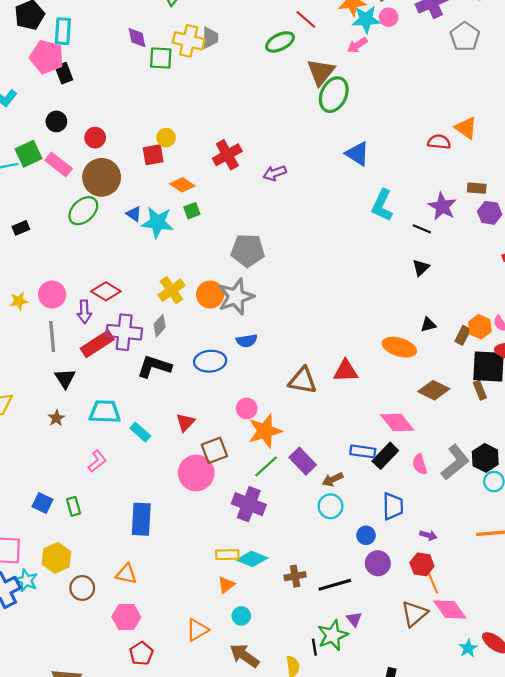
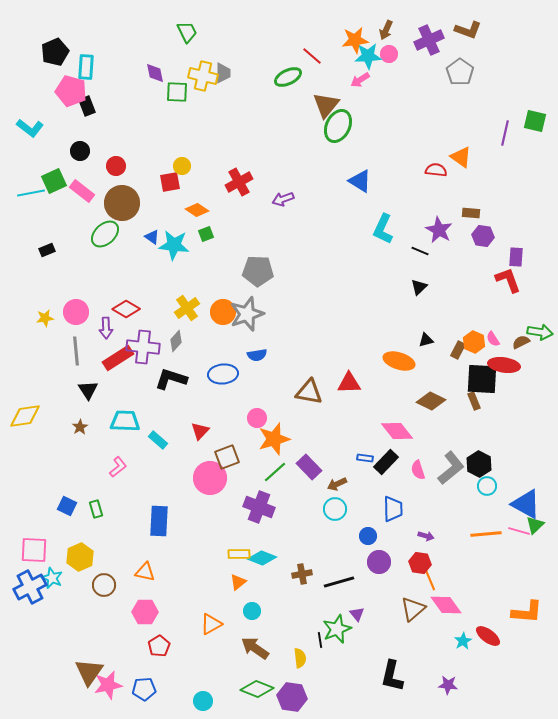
blue rectangle: (363, 451) -> (365, 458), size x0.7

